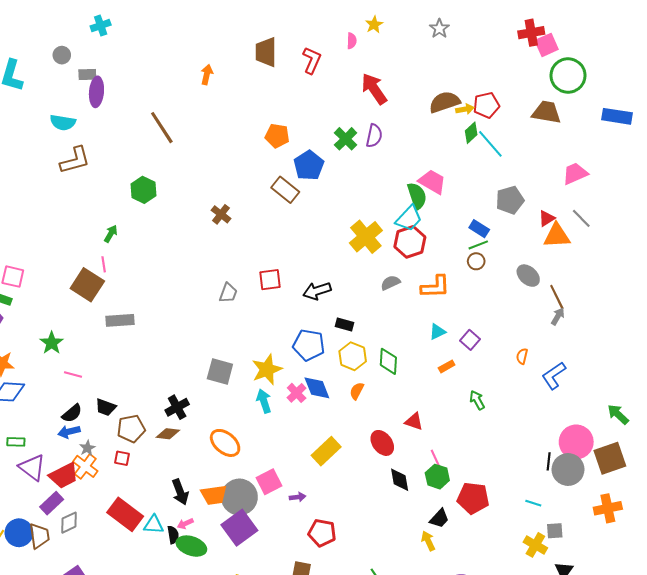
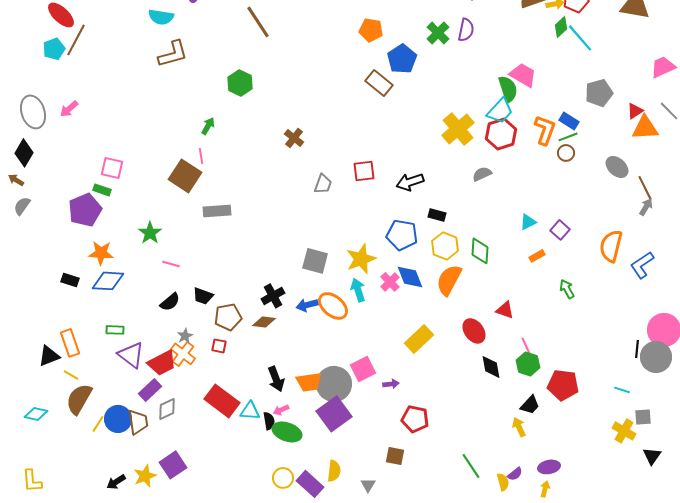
brown cross: (221, 214) -> (294, 138), moved
orange L-shape: (435, 287) -> (545, 130), moved, turned -68
orange semicircle: (522, 356) -> (611, 246), size x2.0
orange semicircle: (357, 391) -> (449, 280), size x1.8
blue arrow: (69, 432) -> (307, 305), moved
orange ellipse: (225, 443) -> (333, 306), moved

